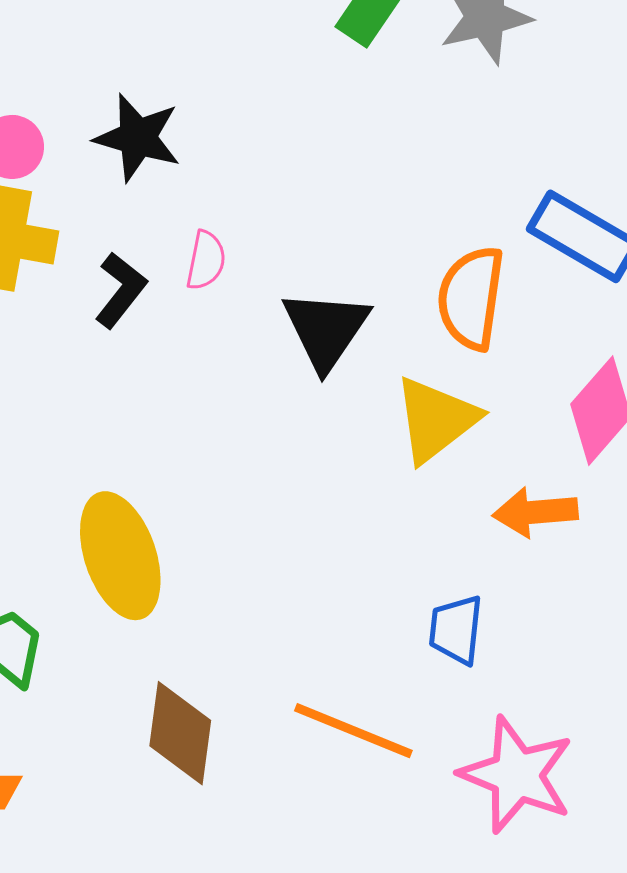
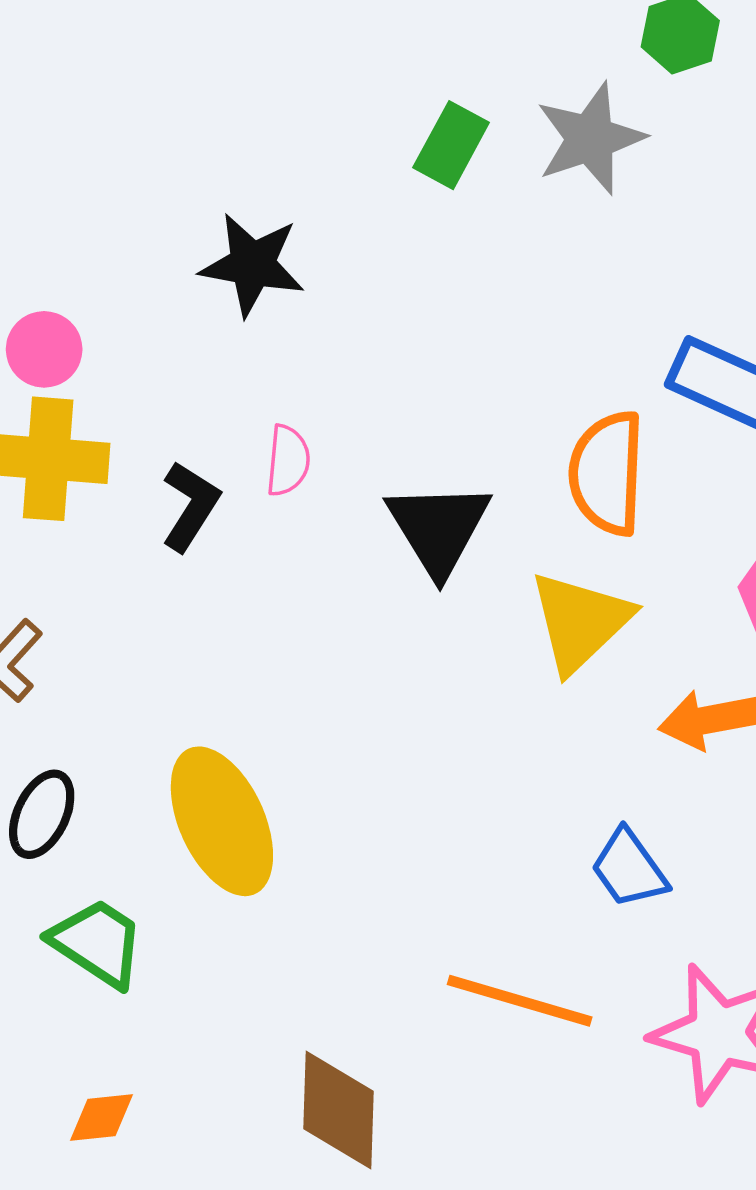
black star: (138, 138) -> (252, 265), moved
blue trapezoid: (456, 630) -> (629, 869), turned -36
brown diamond: (180, 733) -> (338, 1110), moved

